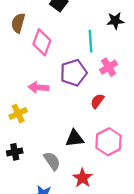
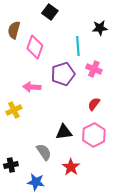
pink cross: (109, 67) -> (94, 69), turned -35
red semicircle: (97, 101) -> (94, 104), moved
black cross: (15, 152) -> (11, 165), moved

